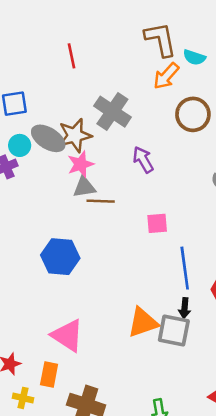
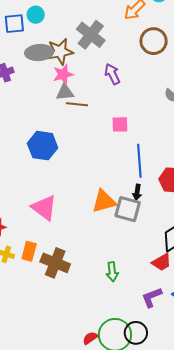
gray ellipse: (48, 138) -> (39, 52), turned -40
cyan circle: (20, 145) -> (36, 15), moved
orange rectangle: (49, 375) -> (29, 251), moved

